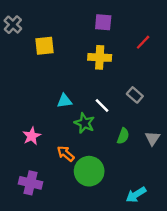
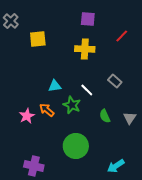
green semicircle: (123, 136) -> (105, 116), turned 136
orange arrow: (66, 154) -> (47, 110), moved
purple cross: (30, 183) -> (34, 166), moved

